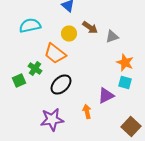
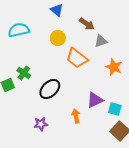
brown arrow: (90, 28) -> (87, 24), moved
orange trapezoid: (55, 54) -> (77, 58), moved
cyan square: (125, 82) -> (115, 109), moved
purple star: (52, 120) -> (41, 124), size x0.6

